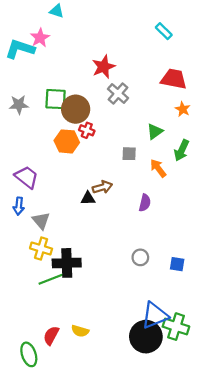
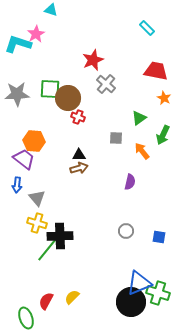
gray star: (19, 105) -> (17, 94), size x1.4
orange hexagon: (67, 141) -> (34, 141), moved
brown arrow: (102, 187) -> (79, 168), moved
black triangle: (88, 198) -> (79, 155), moved
green line: (52, 279) -> (47, 250), turned -30
yellow semicircle: (80, 331) -> (72, 297), turned 119

